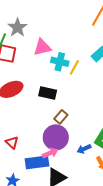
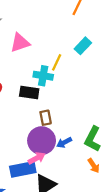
cyan cross: (60, 62) -> (43, 76), moved
brown rectangle: (61, 117) -> (46, 118), turned -48
blue arrow: (84, 149) -> (64, 143), moved

